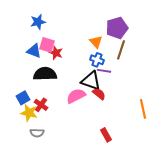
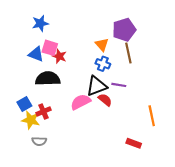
brown line: (121, 50) -> (128, 53), turned -30
purple line: (104, 71) -> (119, 85), moved
black triangle: (91, 81) -> (97, 86), turned -40
red cross: (41, 105) -> (43, 111), turned 32
red rectangle: (106, 135) -> (134, 143), moved, turned -40

